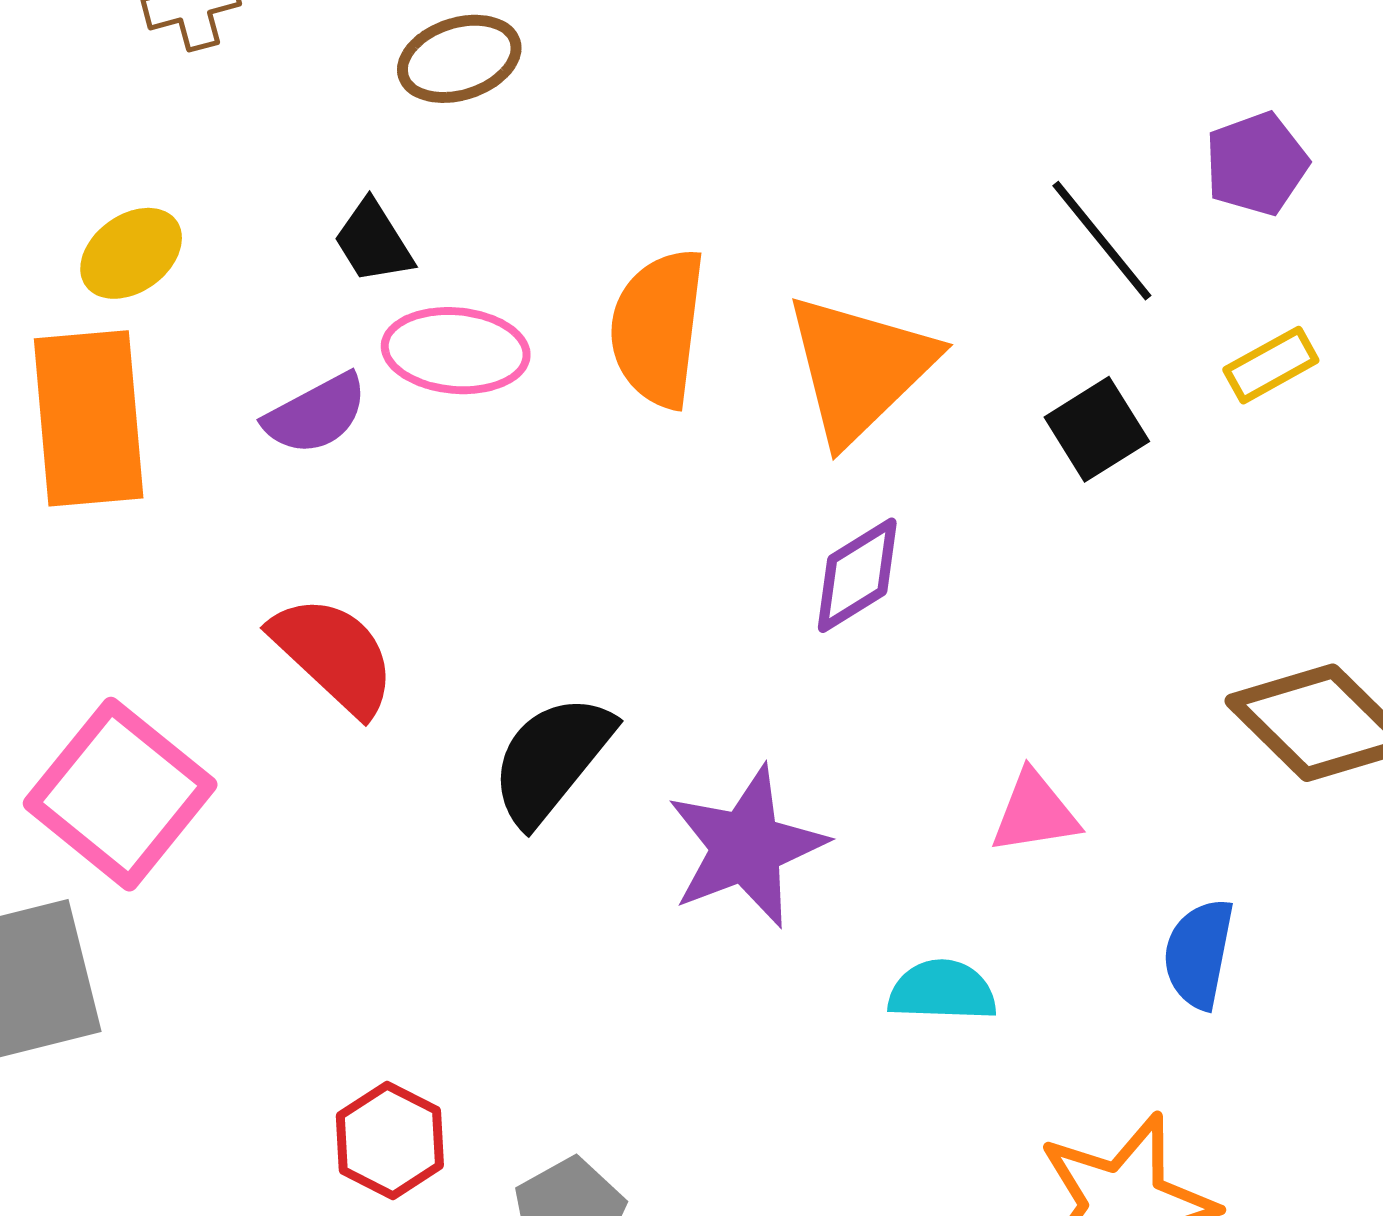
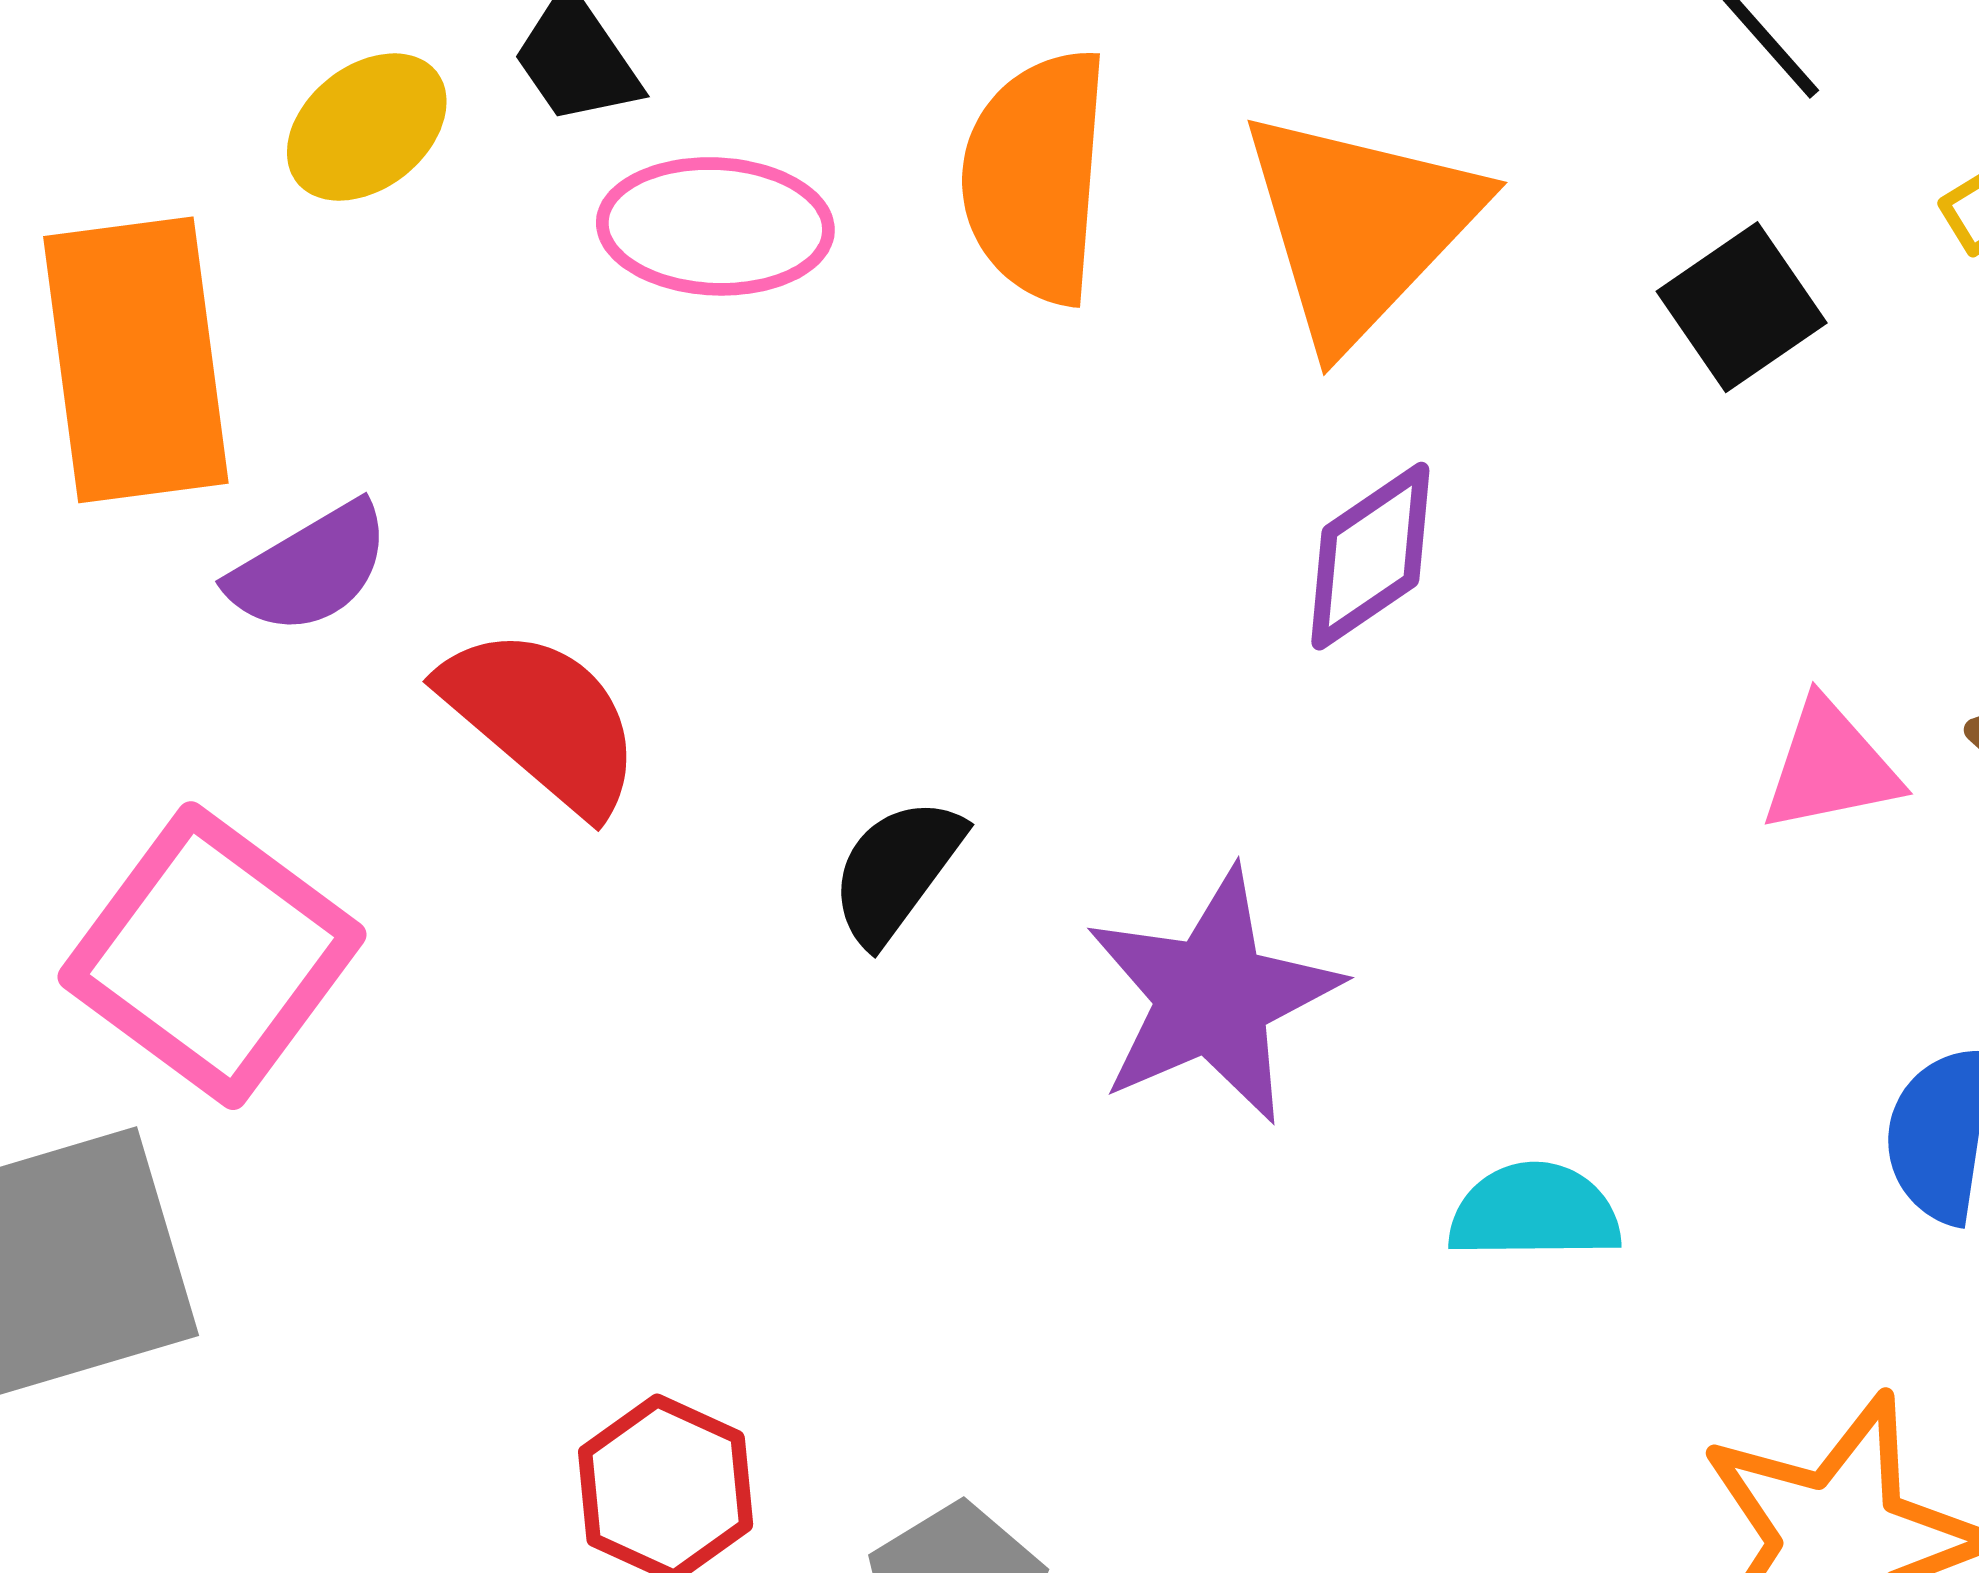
yellow ellipse: (131, 253) -> (367, 127), moved
purple semicircle: (316, 414) -> (310, 569), moved
black semicircle: (552, 759) -> (896, 870), size x0.7
pink triangle: (1035, 813) -> (1830, 767), moved

